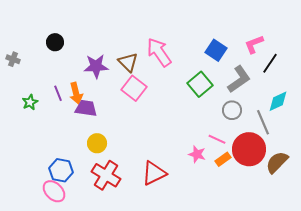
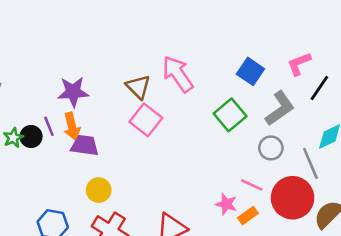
black circle: (55, 42) -> (31, 136), moved
purple star: (96, 66) -> (73, 92), moved
orange rectangle: (223, 159) -> (248, 216), moved

